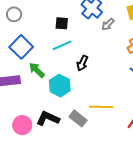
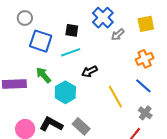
blue square: (21, 47) -> (41, 41), moved, turned -30
black arrow: (82, 63) -> (90, 71), turned 35
yellow line: (101, 107) -> (115, 97), moved, turned 55

